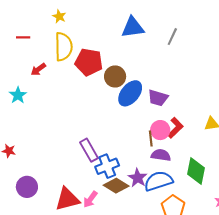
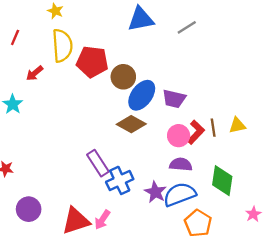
red line: (23, 37) -> (15, 37), turned -64
gray line: (172, 37) -> (187, 27), turned 36
brown line: (151, 139) -> (213, 128), moved
brown diamond: (116, 186) -> (131, 124), moved

